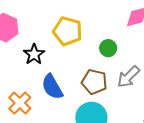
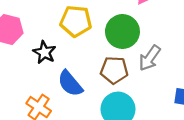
green circle: (108, 48) -> (122, 32), size x1.8

